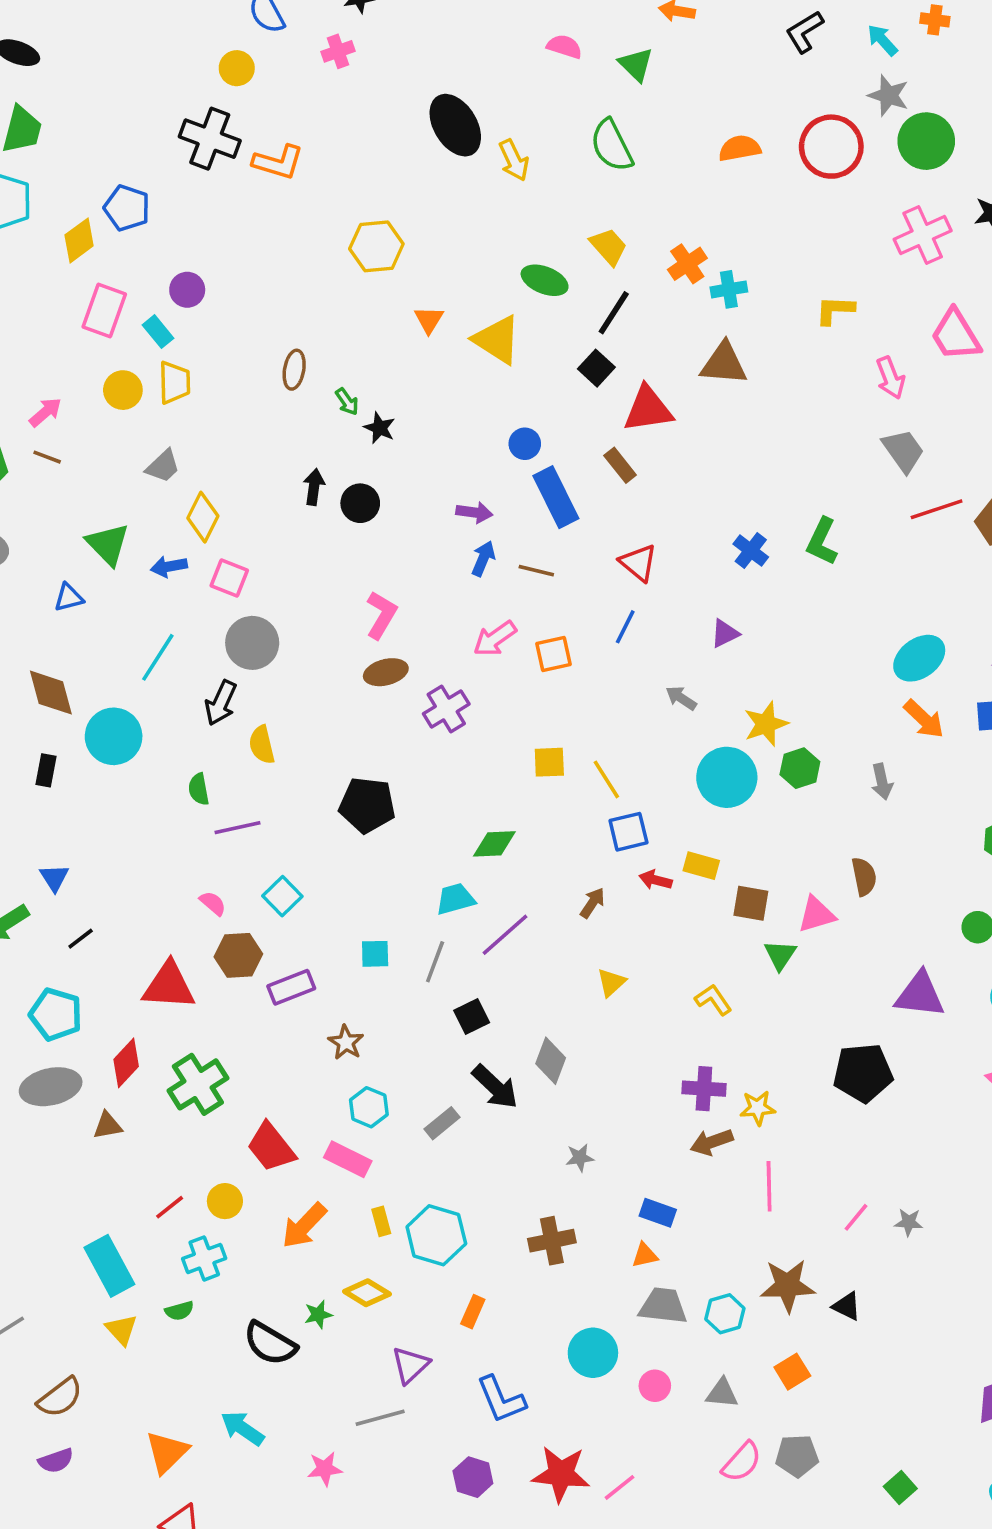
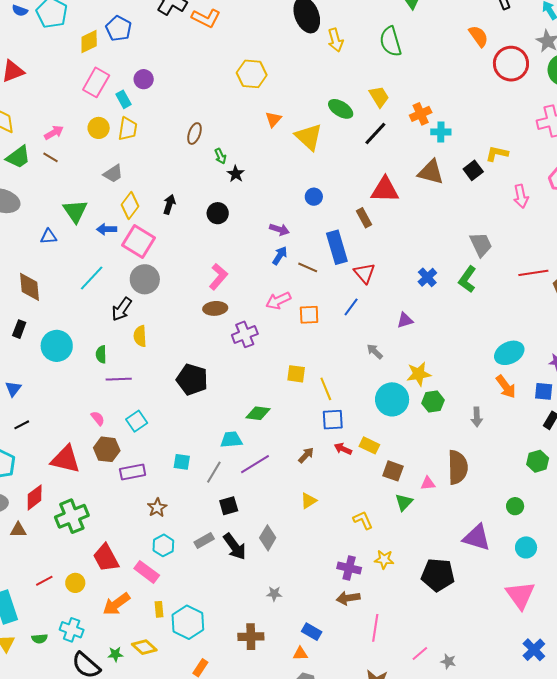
orange semicircle: (740, 148) -> (479, 36), moved, turned 55
black square: (596, 368) -> (473, 170), moved
gray trapezoid: (903, 451) -> (481, 245), moved
black arrow: (314, 487) -> (169, 204), moved
blue rectangle: (556, 497) -> (337, 247), moved
pink square: (229, 578) -> (138, 241), size x1.5
cyan circle: (114, 736) -> (57, 346), moved
brown semicircle: (864, 877) -> (458, 467), size x1.6
pink triangle: (817, 914) -> (428, 483), size x0.7
yellow star: (758, 1108) -> (384, 559), moved
gray rectangle: (442, 1123) -> (204, 540), moved
cyan cross: (204, 1258) -> (72, 630), moved, turned 30

